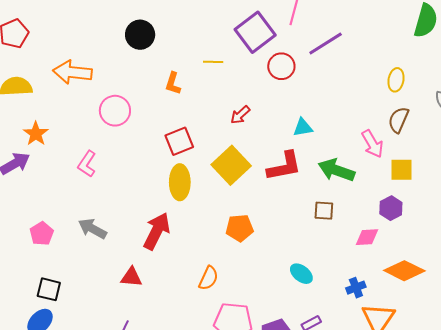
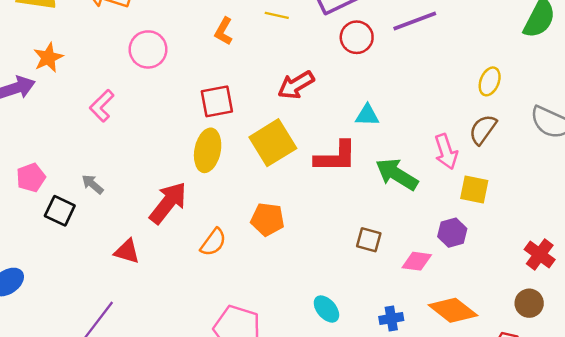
red arrow: (240, 115) -> (296, 85), size x1.4
brown square: (324, 211) -> (369, 240), moved
gray arrow: (92, 229) -> (93, 184), size x0.7
cyan ellipse: (301, 274) -> (326, 309), moved
orange semicircle: (208, 278) -> (213, 242), moved
black square: (49, 289) -> (60, 211), moved

